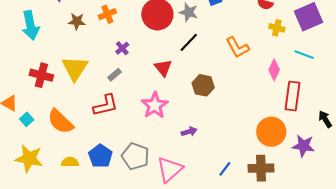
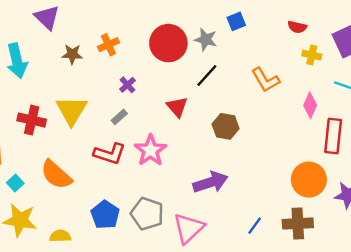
red L-shape: (106, 105) -> (110, 154), turned 32
pink star: (155, 105) -> (150, 150), moved
cyan square: (27, 119) -> (15, 183), moved
purple arrow: (189, 132) -> (211, 182), size x1.8
yellow semicircle: (70, 162) -> (60, 236), moved

